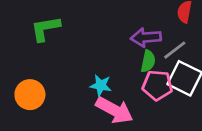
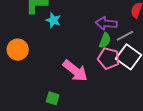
cyan star: (101, 85) -> (53, 20), moved

